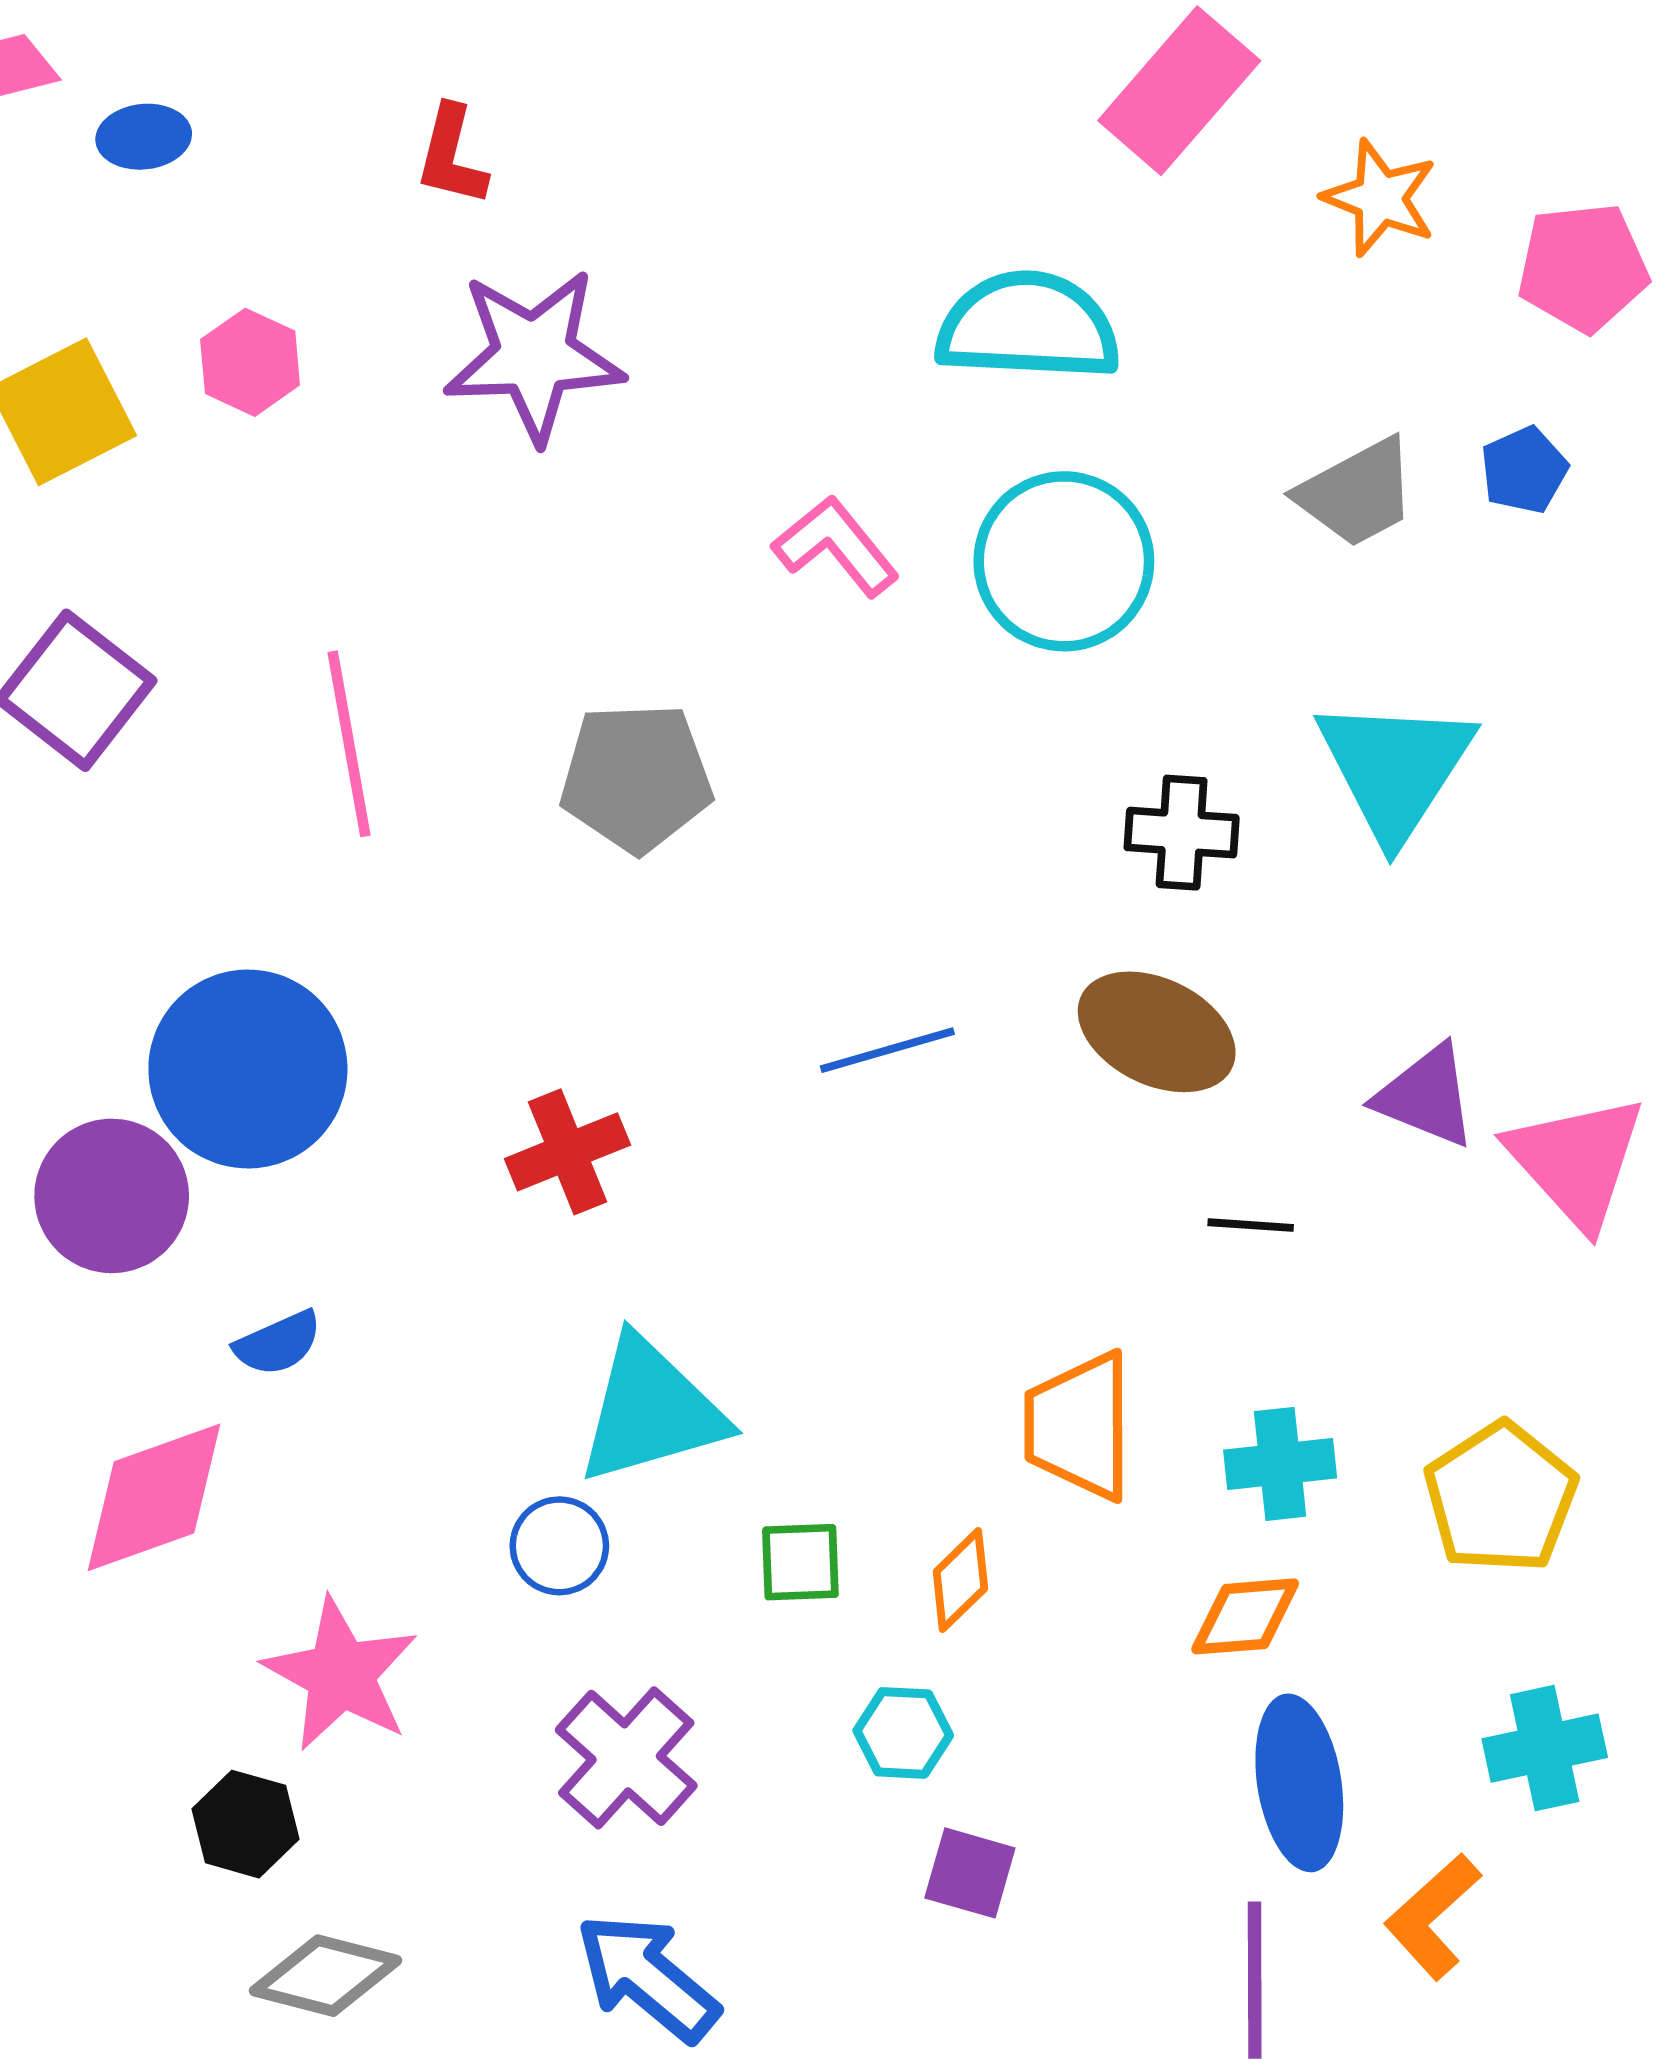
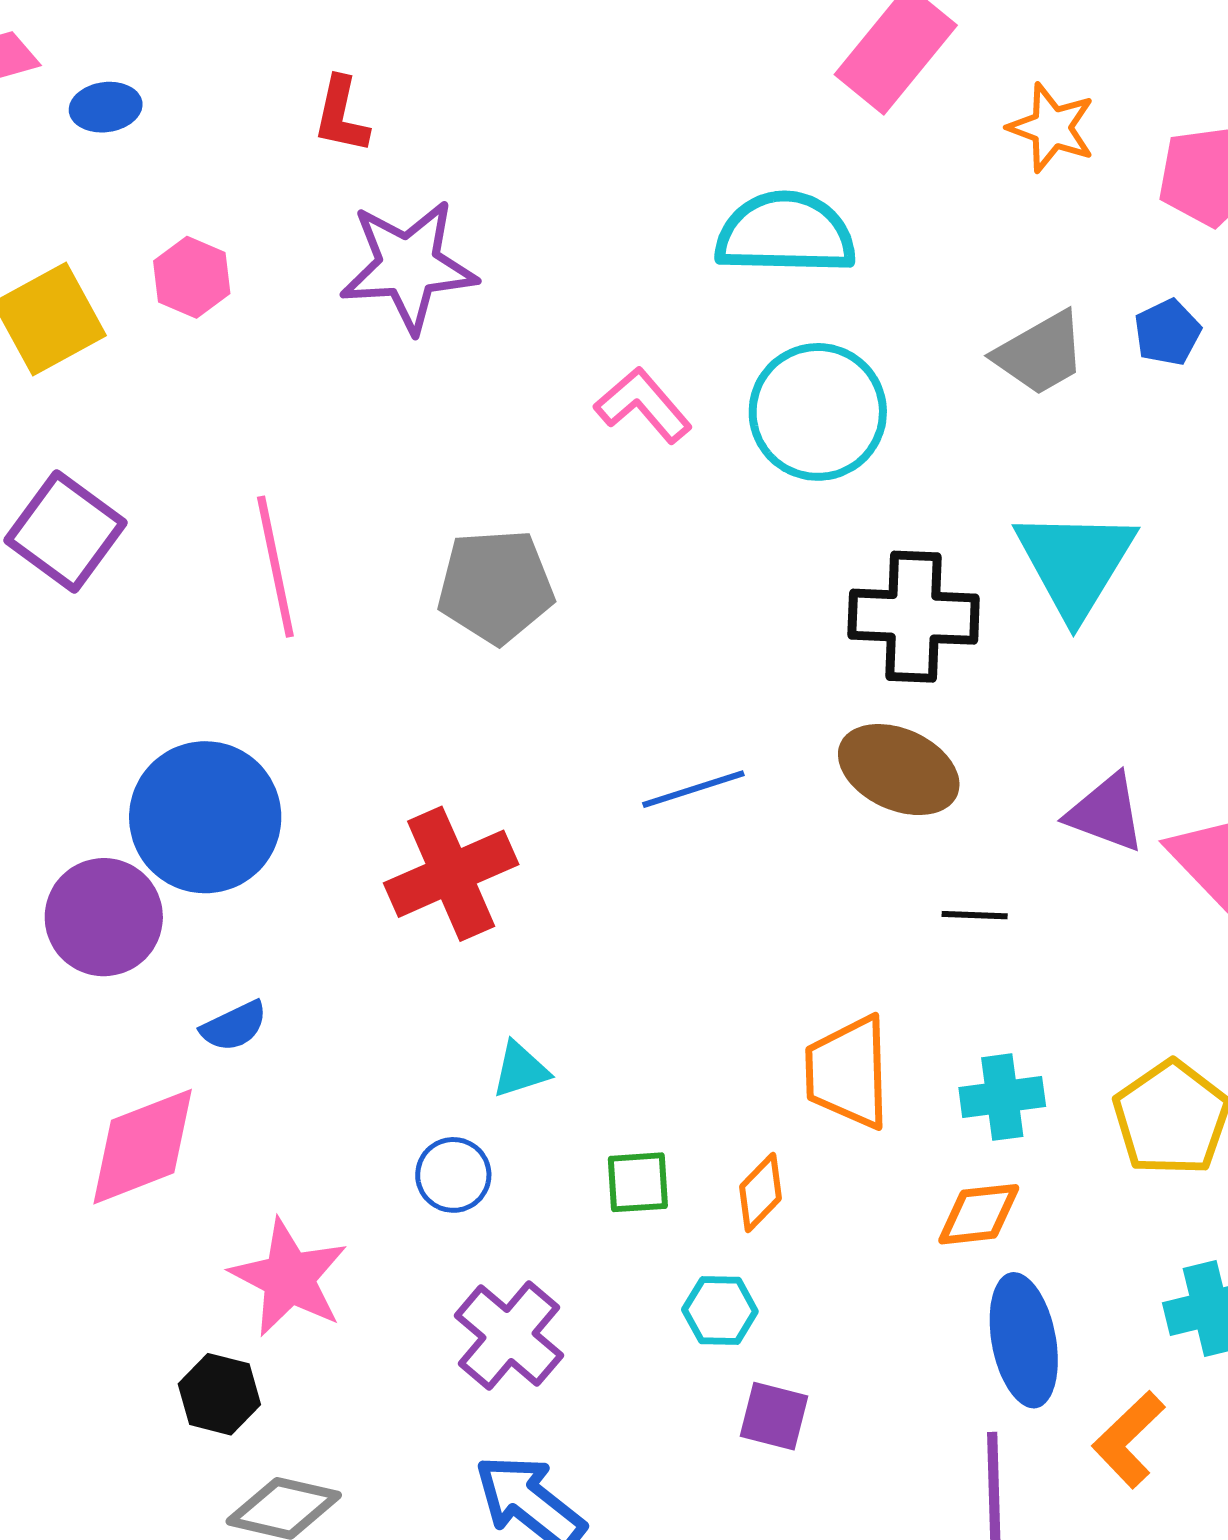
black cross: (1182, 833) -> (914, 617), size x1.5
red cross: (567, 1152) -> (451, 874), size x1.4
cyan triangle: (651, 1411) -> (520, 1070), size x0.5

